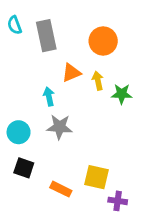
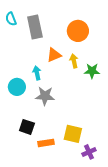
cyan circle: (19, 132) -> (17, 87), moved
black square: (24, 168) -> (27, 127), moved
orange rectangle: (61, 189) -> (46, 143), turned -35
purple cross: (118, 201) -> (89, 152), turned -32

